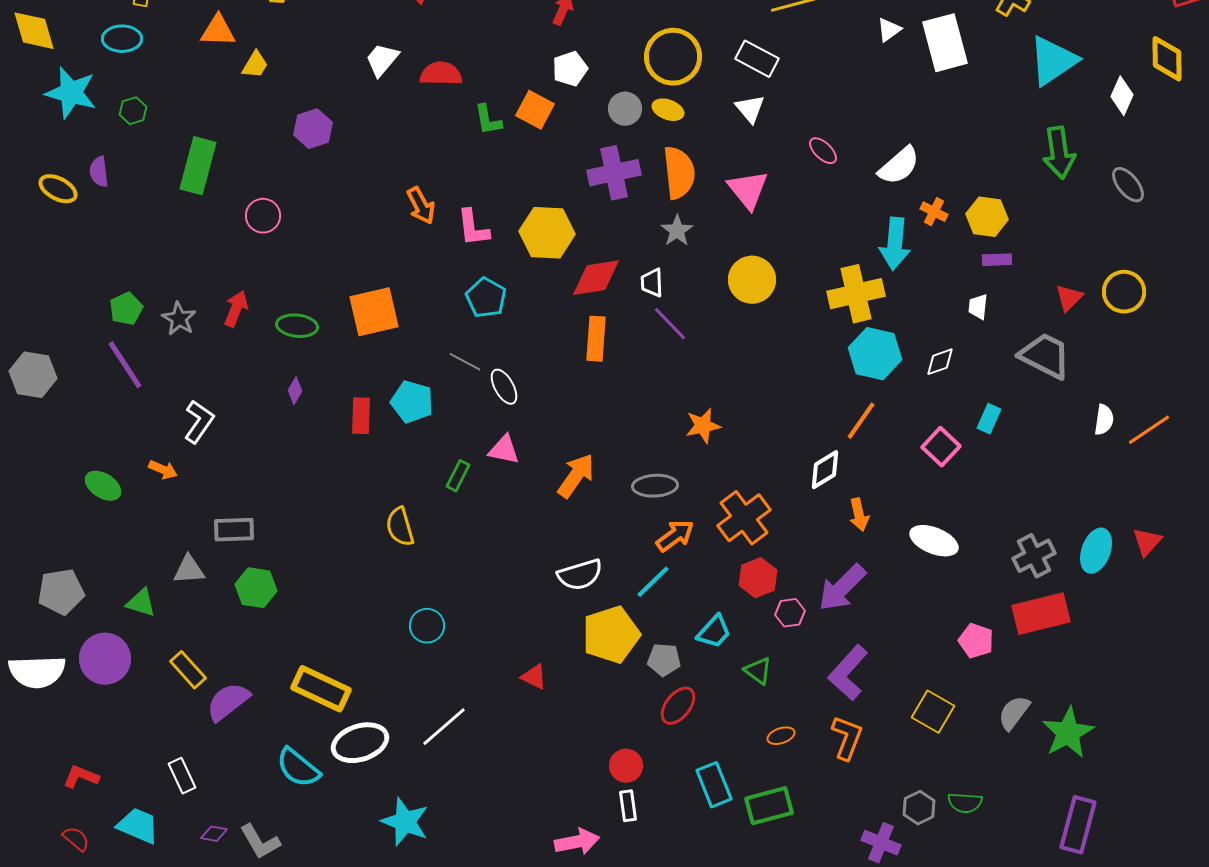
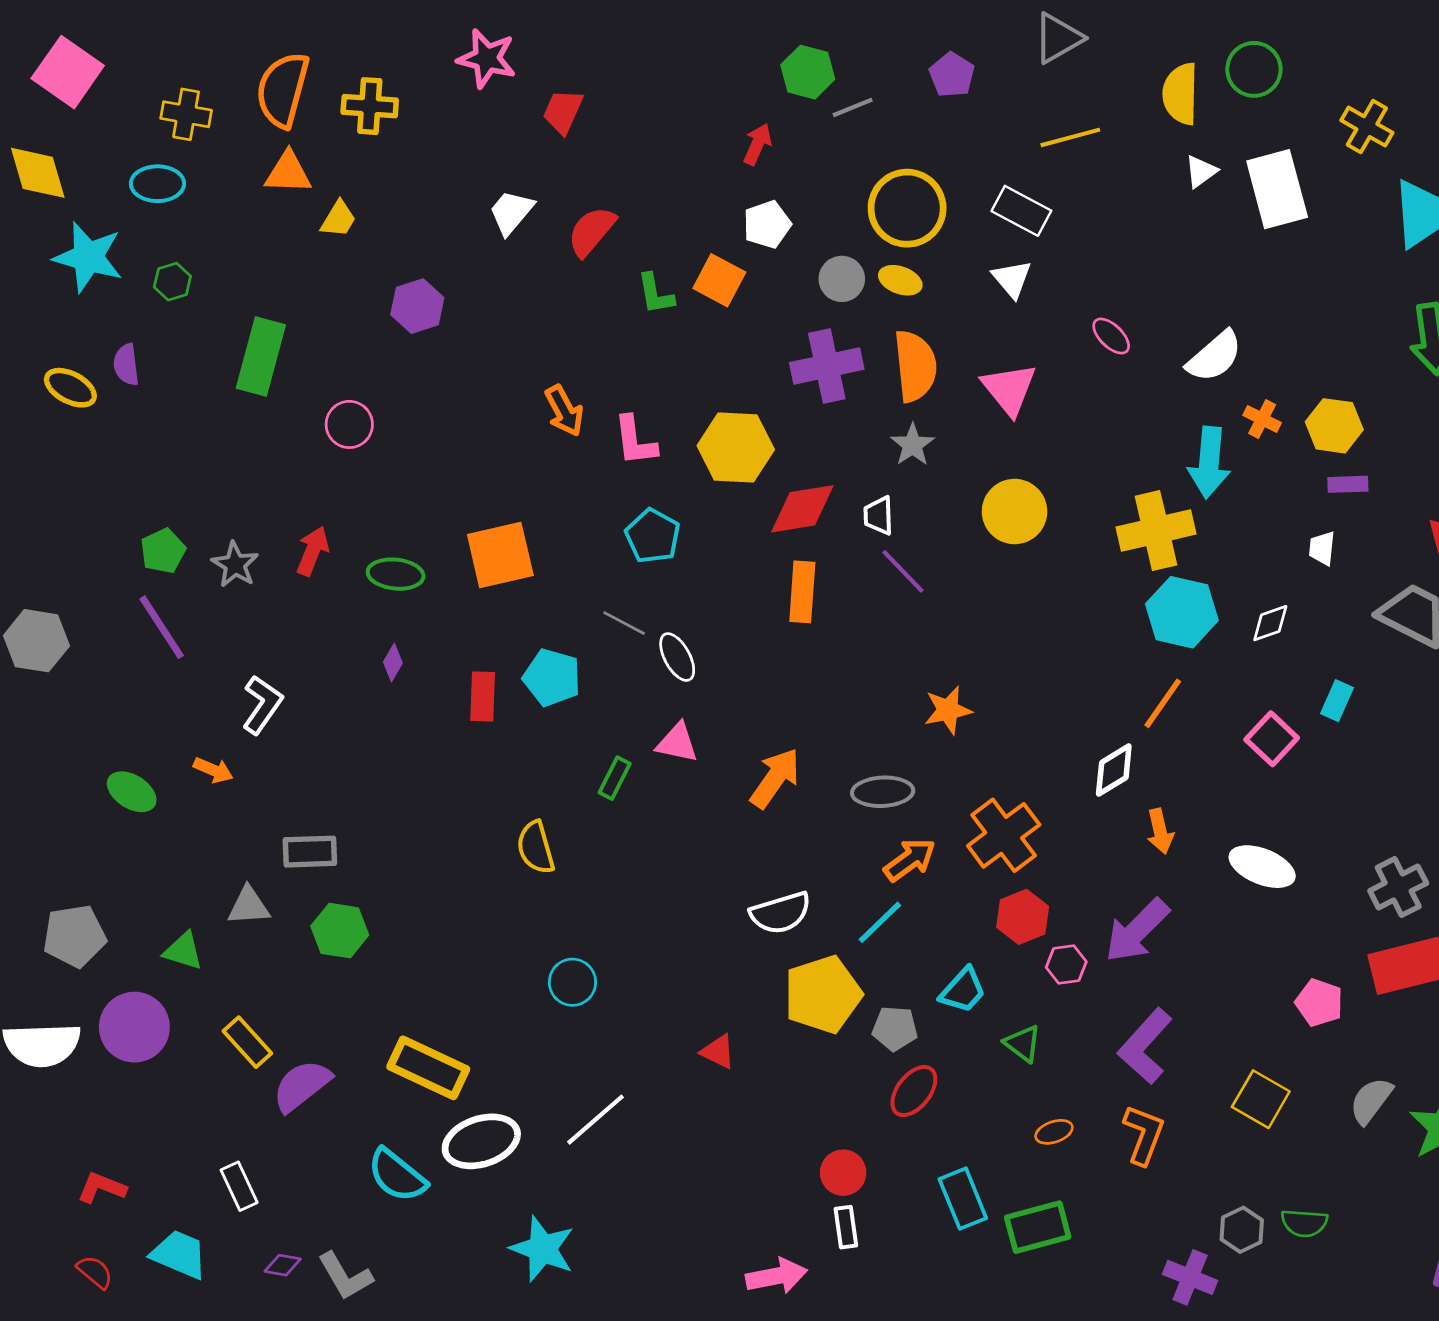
red semicircle: (441, 74) -> (591, 231), turned -51

